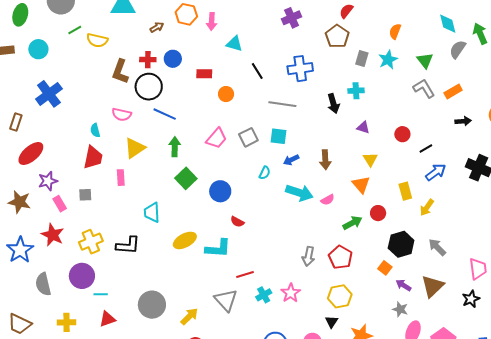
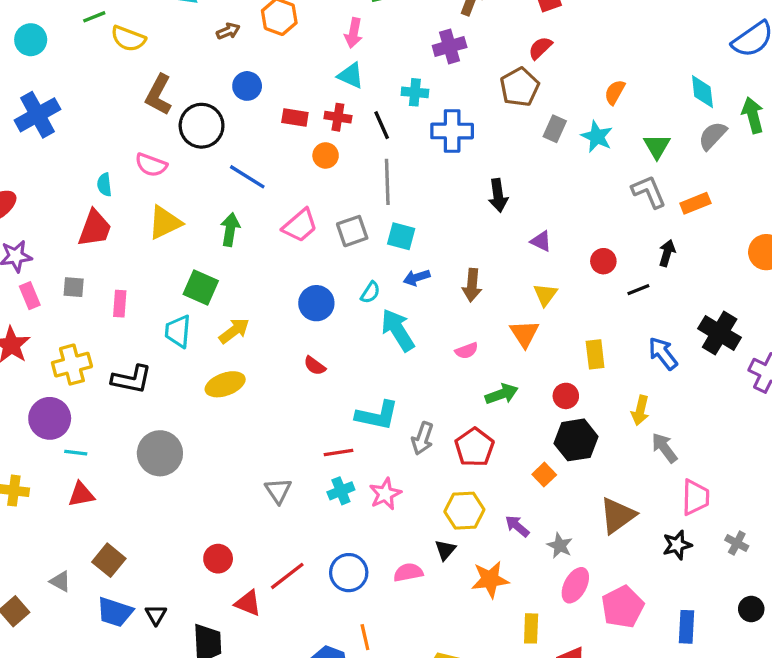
pink arrow: (212, 21) -> (354, 33), moved
red cross: (148, 60) -> (338, 117), moved
cyan star: (388, 60) -> (597, 137), turned -30
cyan cross: (356, 91) -> (415, 92), moved
gray line: (282, 104) -> (387, 182), moved, turned 72
blue line: (165, 114) -> (247, 177), moved
black arrow: (463, 121) -> (667, 253), moved, turned -77
blue arrow: (436, 172) -> (663, 353), moved, turned -100
pink rectangle: (121, 178) -> (120, 304), moved
green square: (186, 178) -> (201, 288), moved, turned -30
blue circle: (220, 191) -> (316, 303), moved
cyan arrow: (299, 193) -> (398, 330), moved, turned -148
yellow arrow: (427, 207) -> (640, 410), moved, turned -30
red circle: (378, 213) -> (566, 396), moved
gray arrow: (437, 247) -> (664, 448), moved
cyan L-shape: (218, 248) -> (377, 415), moved
red line: (245, 274) -> (338, 453), moved
purple arrow: (403, 285) -> (517, 526), moved
gray triangle: (226, 300) -> (278, 491), size x0.7
gray circle: (152, 305) -> (160, 453), moved
yellow arrow: (189, 316) -> (234, 331), moved

